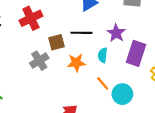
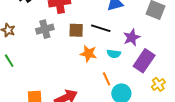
cyan semicircle: (103, 55) -> (114, 54), turned -104
gray cross: (39, 61) -> (45, 29), moved

